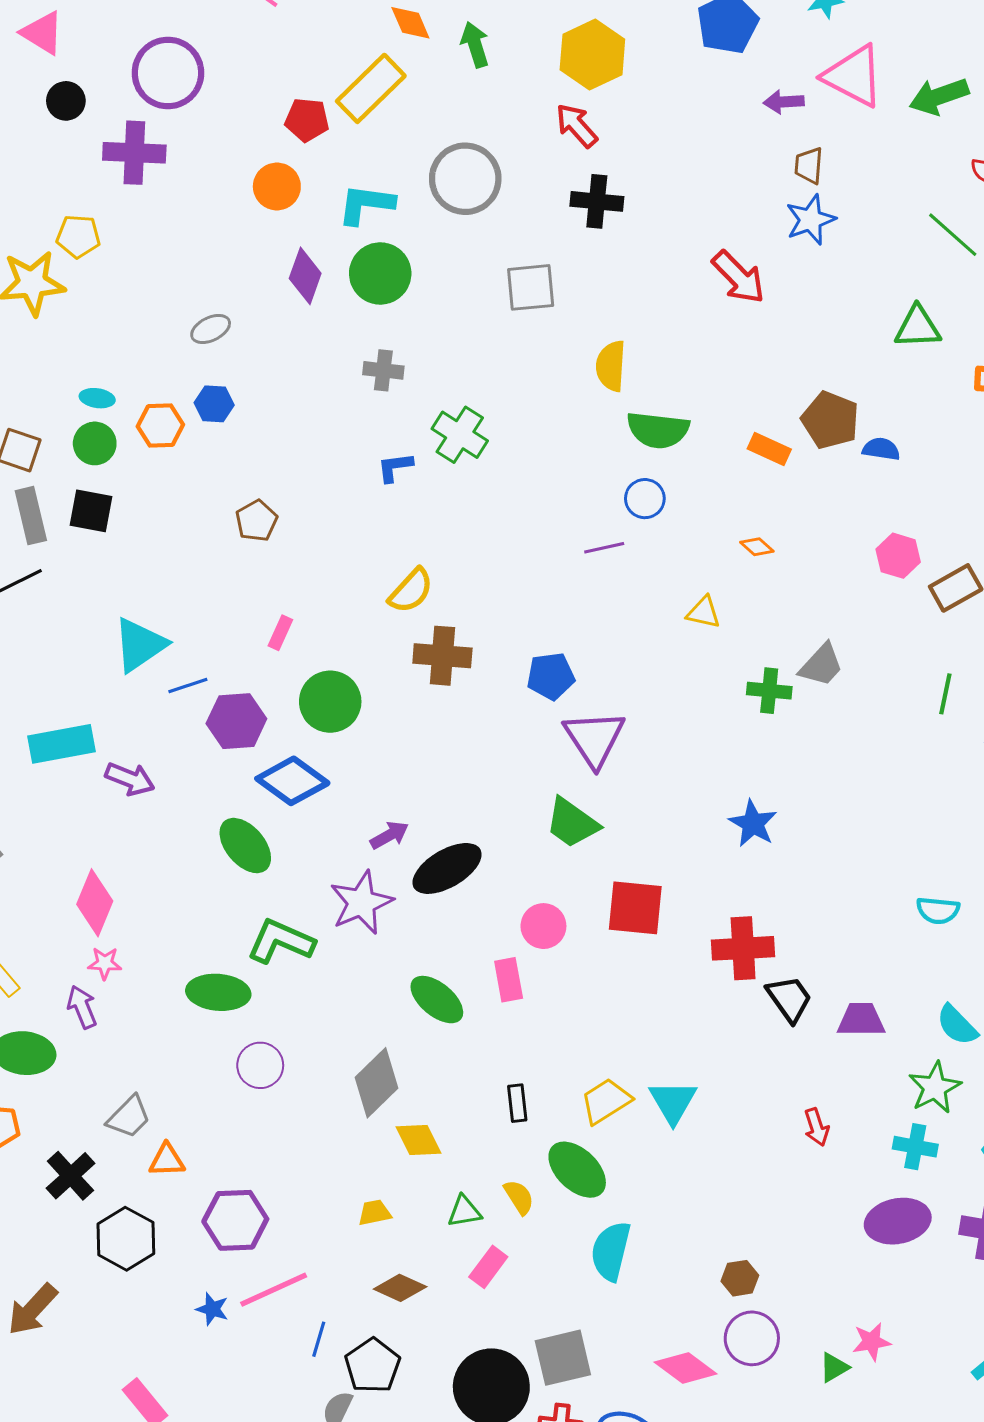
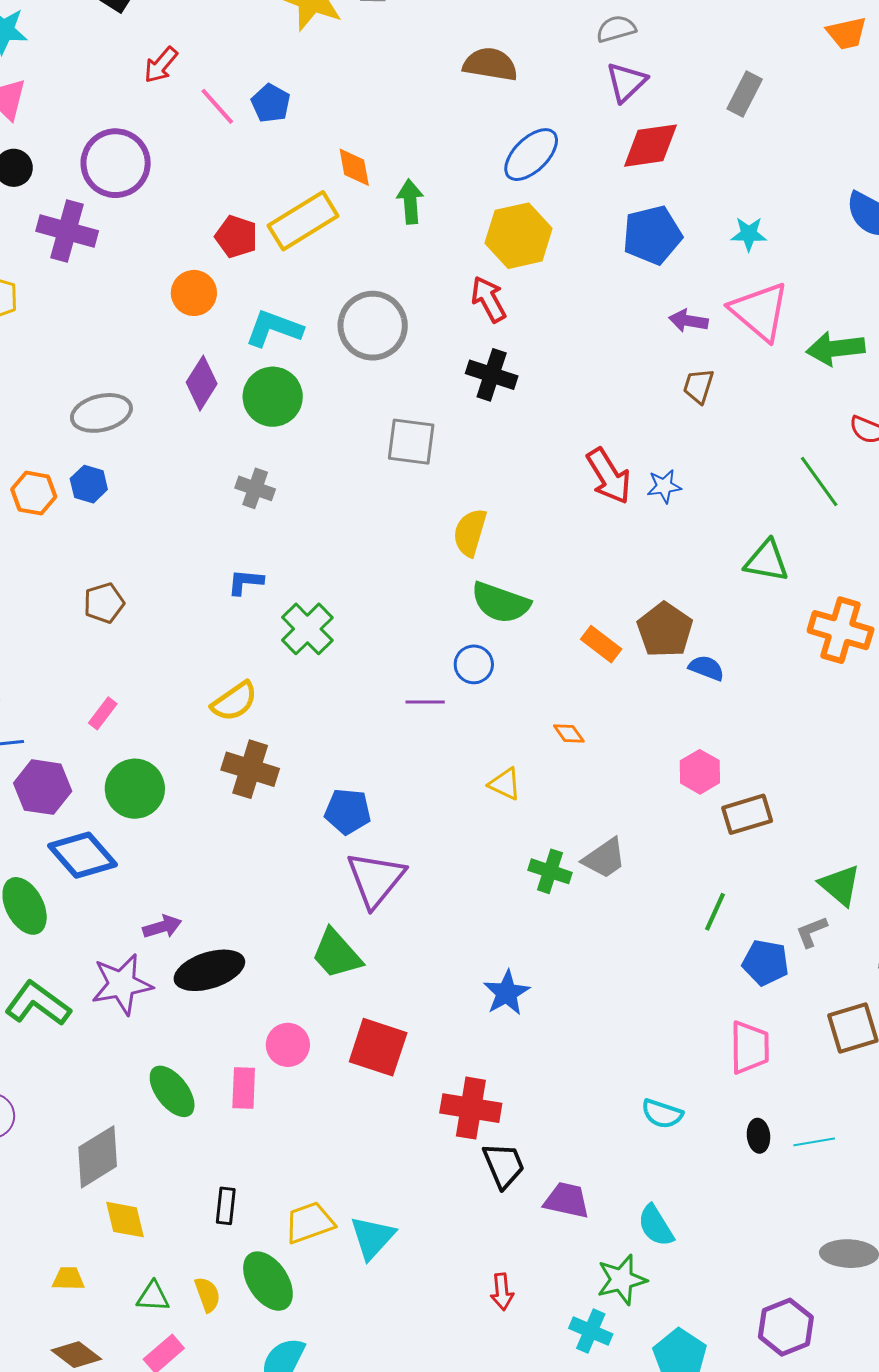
blue star: (811, 220) -> (664, 486), moved, size x0.7
gray ellipse: (211, 329) -> (101, 413), size x1.5
green cross: (460, 435) -> (307, 629), moved

